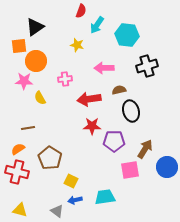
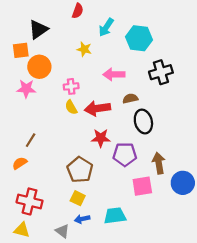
red semicircle: (81, 11) -> (78, 11), moved
yellow semicircle: (40, 98) -> (71, 107), moved
brown line: (28, 128) -> (31, 140), turned -48
brown arrow: (145, 149) -> (159, 163), turned -42
brown pentagon: (50, 158) -> (80, 170), moved
red cross: (17, 172) -> (30, 201), moved

